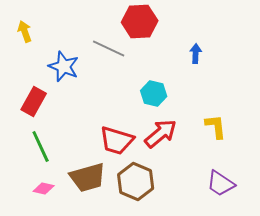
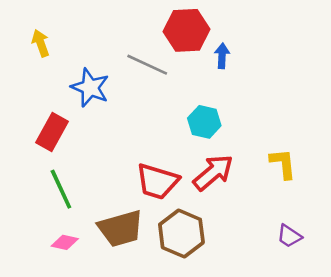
blue arrow: (196, 54) -> (222, 56), moved
purple trapezoid: (221, 184) -> (289, 236), size x0.7

